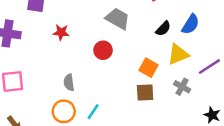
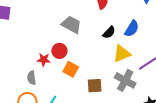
red star: (61, 32) -> (44, 60), moved
orange square: (148, 68) -> (71, 69), moved
gray cross: (182, 87) -> (125, 80), size x1.5

